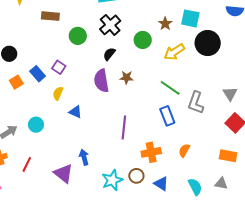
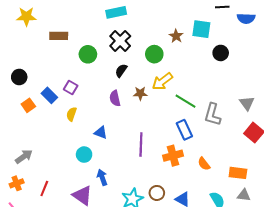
black circle: (208, 43) -> (221, 53), size x0.6
yellow arrow: (174, 52) -> (162, 81), moved
purple semicircle: (101, 81) -> (115, 98), size x0.7
blue triangle: (75, 112) -> (101, 133), moved
cyan circle: (36, 125) -> (84, 155), moved
orange semicircle: (184, 150) -> (204, 164), turned -64
orange cross: (151, 152) -> (173, 156), moved
orange rectangle: (228, 156) -> (238, 173), moved

